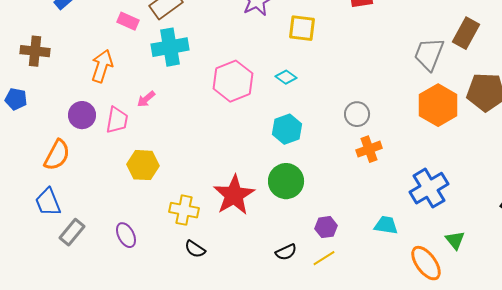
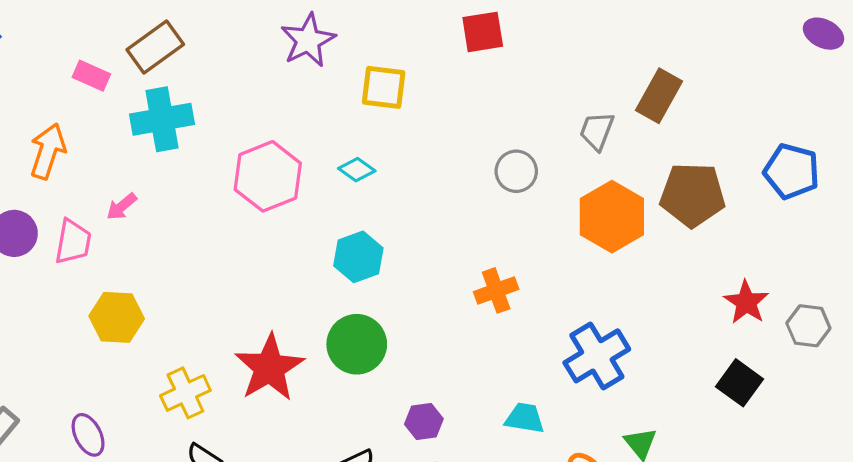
gray trapezoid: (429, 54) -> (597, 131), size x0.7
gray circle: (357, 114) -> (516, 171), moved
yellow cross: (184, 210) -> (185, 393), turned -36

